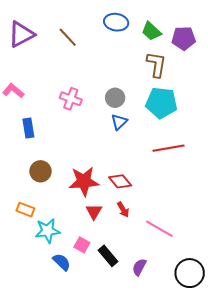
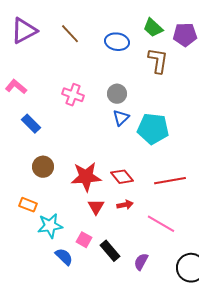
blue ellipse: (116, 22) -> (117, 42), moved
cyan pentagon: (161, 103) -> (153, 129), moved
blue rectangle: (28, 128) -> (31, 124), turned -36
red line: (168, 148) -> (170, 181), moved
red arrow: (123, 210) -> (125, 205), turned -70

